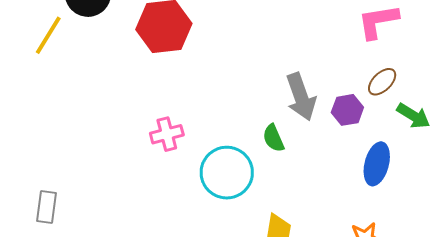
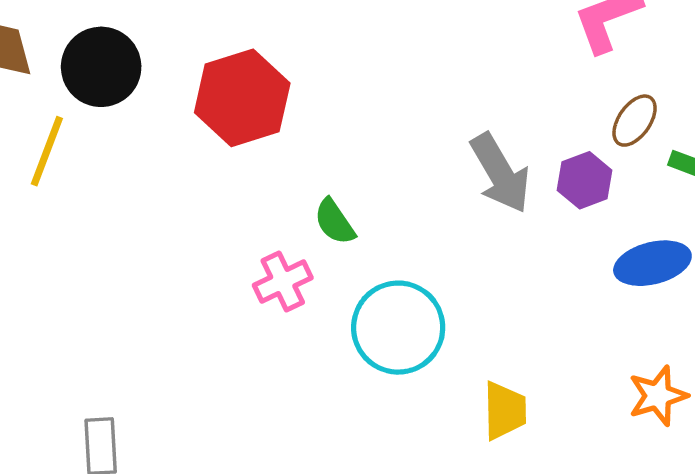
green semicircle: (273, 138) -> (335, 222), moved
blue ellipse: (377, 164) -> (652, 263), turned 72

